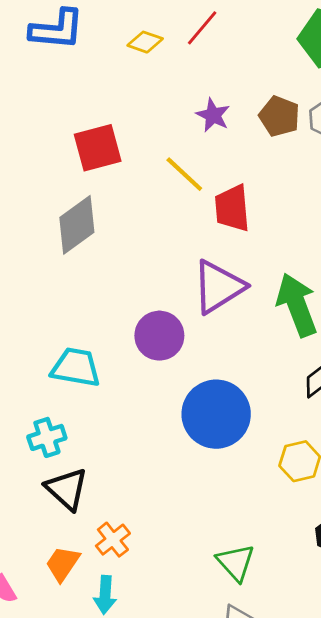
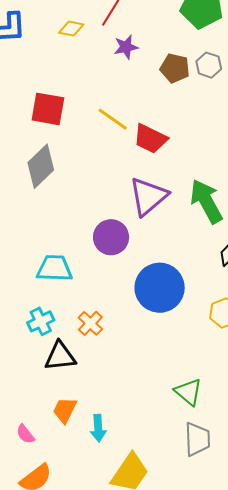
purple star: (213, 115) -> (126, 47), moved, turned -30
red square: (98, 148) -> (48, 109), turned 33
red trapezoid: (232, 208) -> (150, 139), turned -51
black triangle: (67, 489) -> (60, 356), turned -40
orange cross: (113, 540) -> (90, 323), moved

